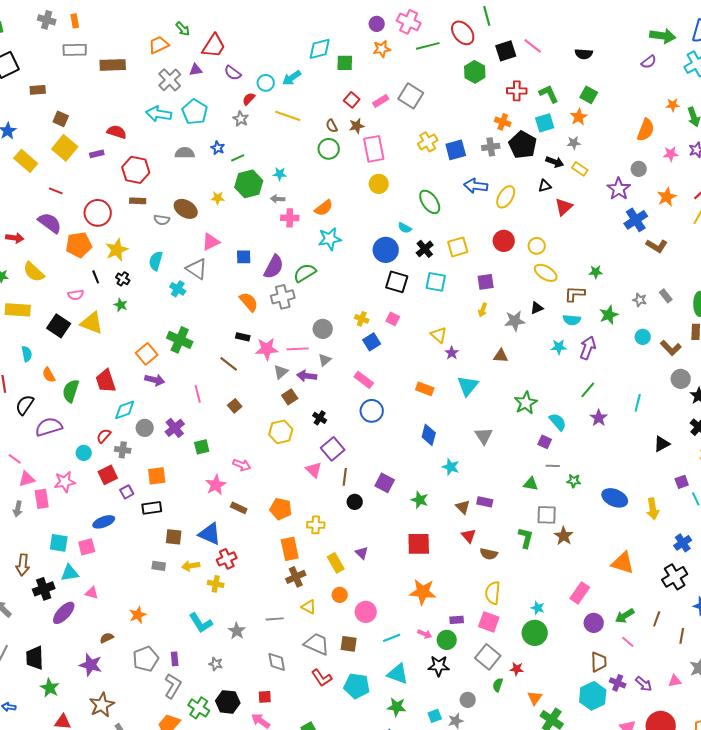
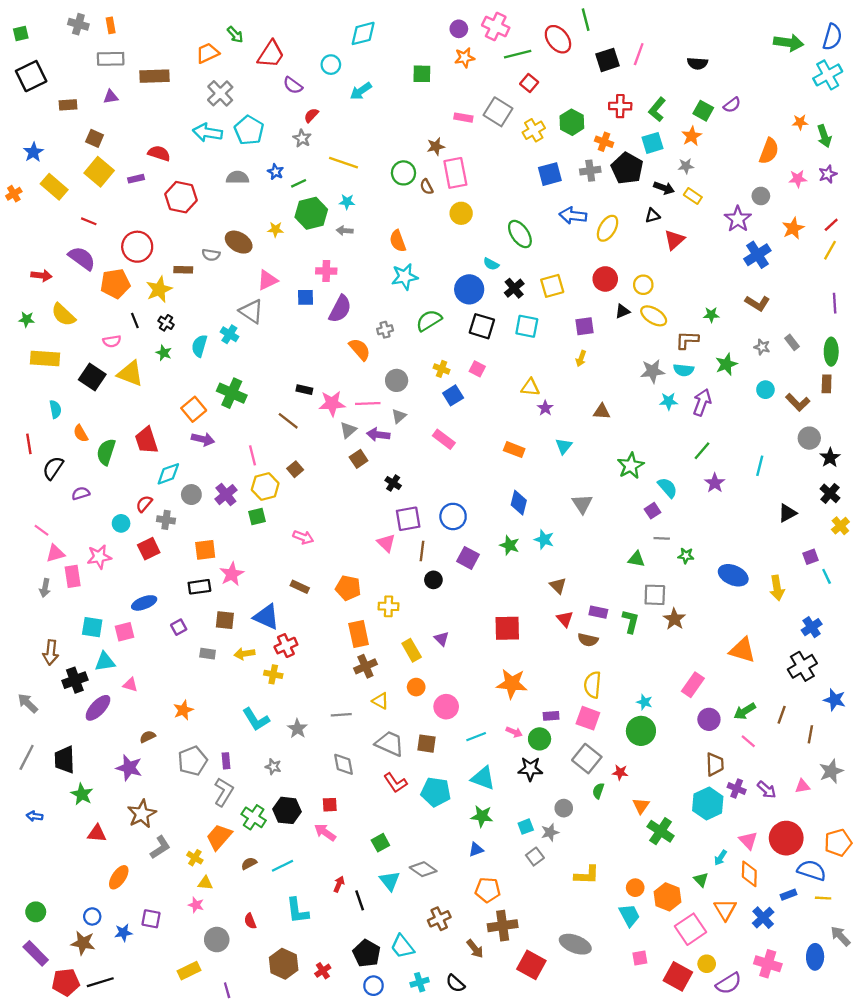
pink line: (533, 46) -> (639, 54), turned 72
cyan diamond: (320, 49) -> (363, 33), moved
purple semicircle: (649, 62) -> (732, 105), moved
purple triangle: (196, 70) -> (111, 97), moved
green hexagon: (475, 72) -> (572, 122), moved
cyan circle: (266, 83) -> (331, 65), moved
green L-shape: (549, 94) -> (657, 110), turned -115
red square: (352, 100) -> (529, 83), moved
pink rectangle: (381, 101) -> (463, 118), turned 42
yellow line: (288, 116) -> (344, 163), moved
brown semicircle: (332, 126) -> (427, 187), moved
yellow cross: (428, 142) -> (534, 130), moved
brown rectangle: (138, 201) -> (183, 270), moved
orange semicircle: (324, 208) -> (398, 241), turned 108
pink cross: (290, 218) -> (326, 271), moved
brown L-shape: (657, 246) -> (757, 303), moved
cyan semicircle: (156, 261) -> (199, 346), moved
green semicircle: (305, 273) -> (429, 320), moved
gray cross: (283, 297) -> (385, 330), moved, size x0.6
orange semicircle: (249, 302) -> (360, 349), moved
black triangle: (537, 308) -> (623, 311), moved
gray star: (515, 321) -> (652, 371), moved
yellow triangle: (439, 335) -> (530, 387), turned -36
cyan triangle: (468, 386) -> (564, 446), size x0.7
blue circle: (372, 411) -> (453, 516), moved
purple semicircle: (49, 427) -> (81, 493), size x0.6
yellow hexagon: (281, 432) -> (265, 486), moved
purple square: (545, 442) -> (652, 511), turned 32
purple square: (333, 449) -> (408, 519), turned 30
pink star: (216, 485) -> (232, 574), moved
purple square: (127, 492) -> (179, 627), moved
green star: (420, 500) -> (510, 545), moved
purple rectangle: (485, 502) -> (598, 612), moved

